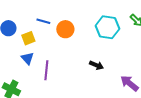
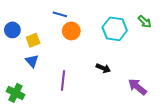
blue line: (43, 21) -> (60, 14), moved
purple line: (46, 70) -> (63, 81), moved

